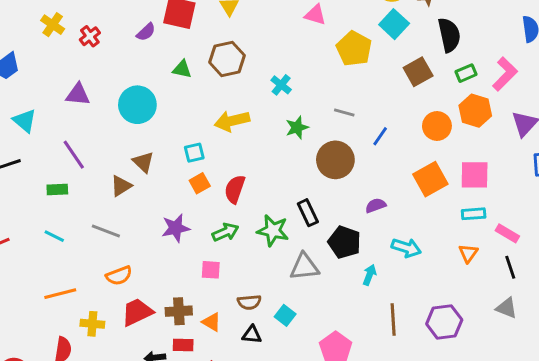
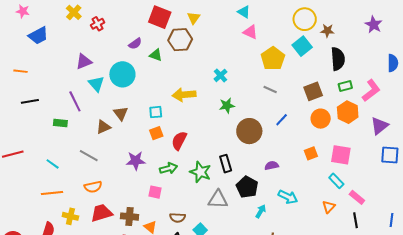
purple semicircle: (146, 32) -> (135, 44), moved
brown hexagon: (227, 59) -> (180, 40), moved
brown square: (418, 72) -> (313, 91), moved
purple triangle: (78, 94) -> (84, 62), turned -36
gray line: (344, 113) -> (270, 89), moved
cyan triangle: (25, 121) -> (96, 84), moved
orange square: (430, 179) -> (311, 153), size x0.6
cyan rectangle: (474, 214) -> (336, 181), turned 42
cyan line: (54, 236) -> (53, 164), moved

